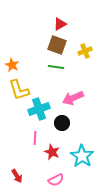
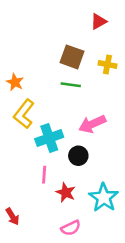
red triangle: (60, 24) -> (99, 21), moved
yellow cross: (85, 51) -> (107, 64), turned 32
yellow L-shape: (19, 90) -> (24, 114), turned 55
red arrow: (17, 176) -> (12, 217), moved

